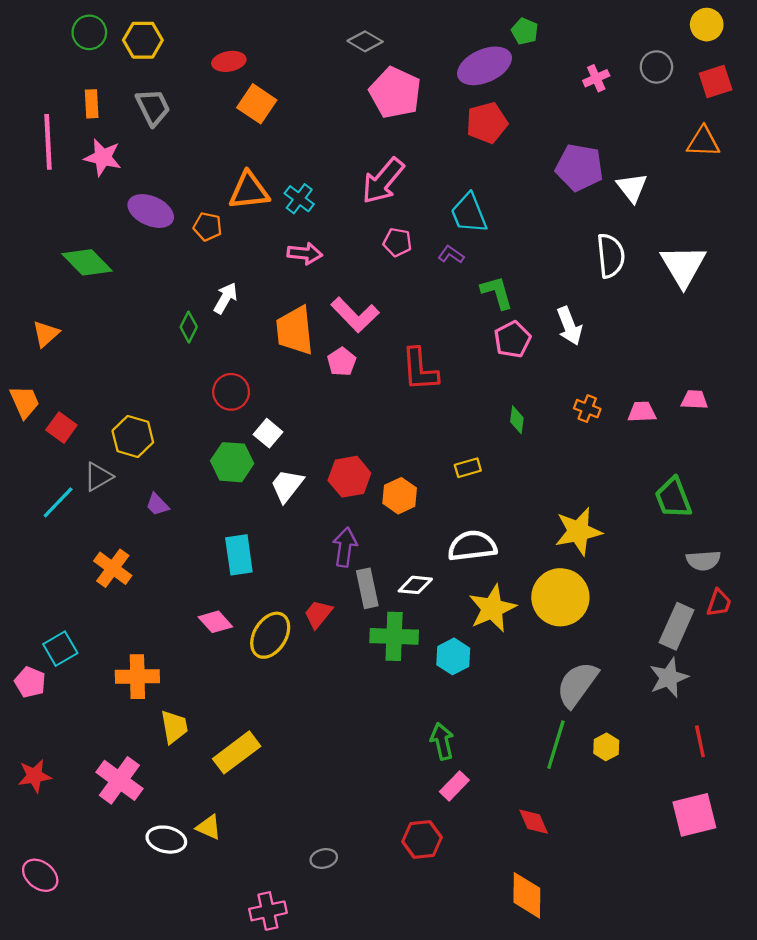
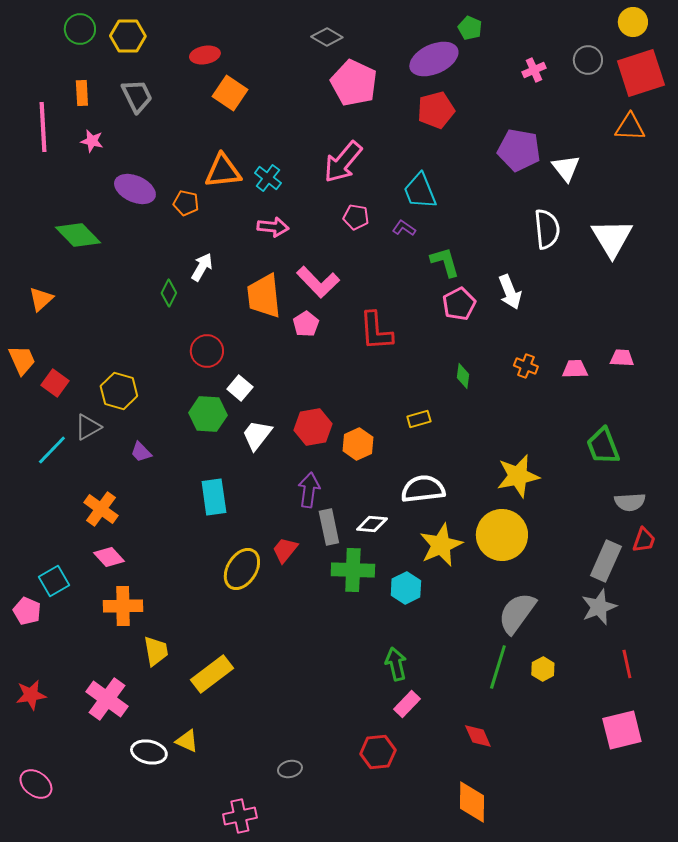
red square: (716, 81) -> (641, 73), size x1.6
pink star: (103, 157) -> (92, 141), size x0.7
pink diamond: (215, 622) -> (109, 557), moved

